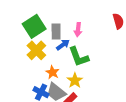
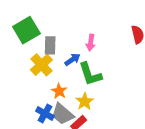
green square: (34, 26) -> (26, 30), moved
gray rectangle: (56, 32) -> (50, 45), moved

